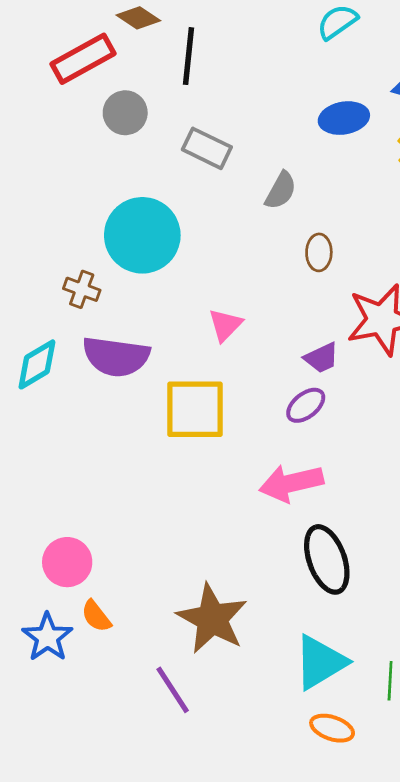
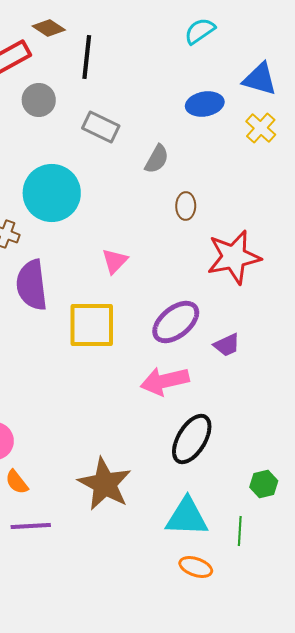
purple semicircle: (116, 357) -> (32, 285), turned 75
purple trapezoid: (322, 358) -> (227, 345), moved
purple ellipse: (306, 405) -> (176, 322), size x1.6
black ellipse: (327, 559) -> (192, 439), turned 51
cyan triangle: (320, 662) -> (187, 517), turned 33
purple line: (173, 690) -> (31, 526), moved, turned -60

